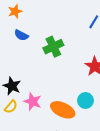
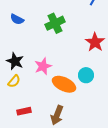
blue semicircle: (21, 35) -> (17, 19), moved
pink star: (33, 102) -> (43, 66), moved, turned 30

